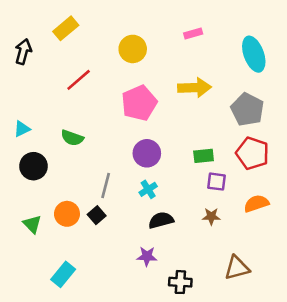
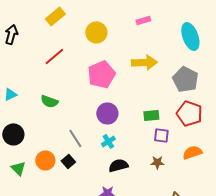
yellow rectangle: (66, 28) -> (55, 16), moved
black circle: (33, 166) -> (13, 134), moved
gray line: (106, 185) -> (75, 138), turned -48

